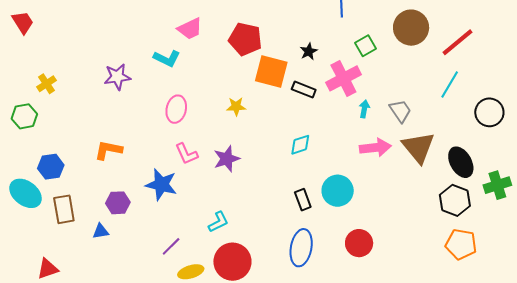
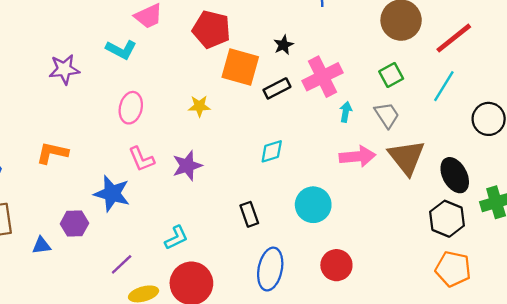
green square: (366, 46) -> (391, 75), moved
black rectangle: (304, 90) -> (277, 88), turned -50
black rectangle: (303, 200) -> (249, 214), moved
purple hexagon: (118, 203) -> (74, 224), moved

